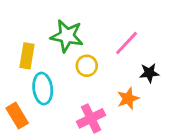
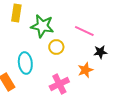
pink line: (127, 43) -> (84, 31), turned 72
yellow rectangle: (27, 56) -> (16, 13), moved

